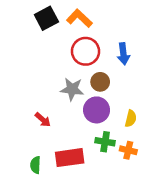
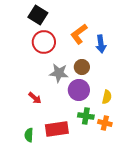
black square: (46, 18) -> (38, 15), turned -30
orange L-shape: (79, 18) -> (79, 34), moved, turned -80
red circle: (86, 51) -> (44, 42), moved

